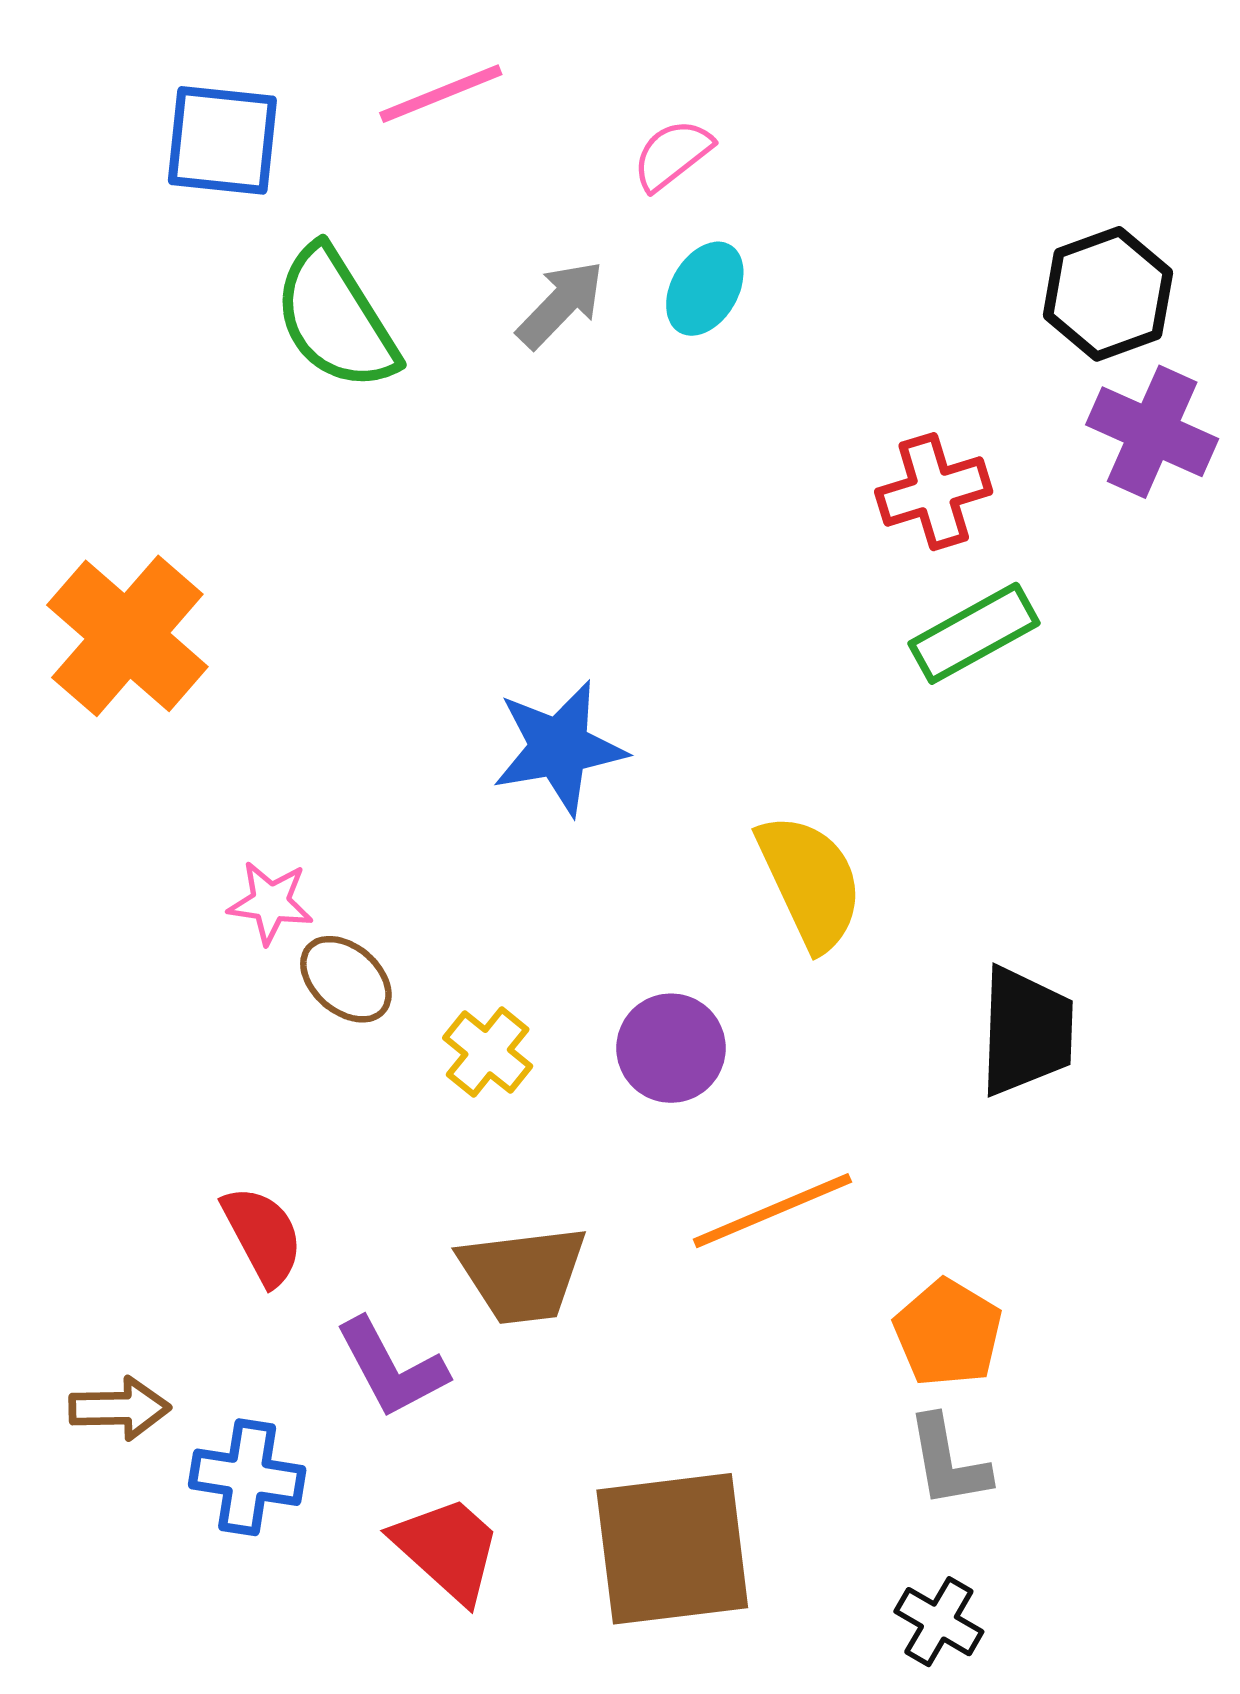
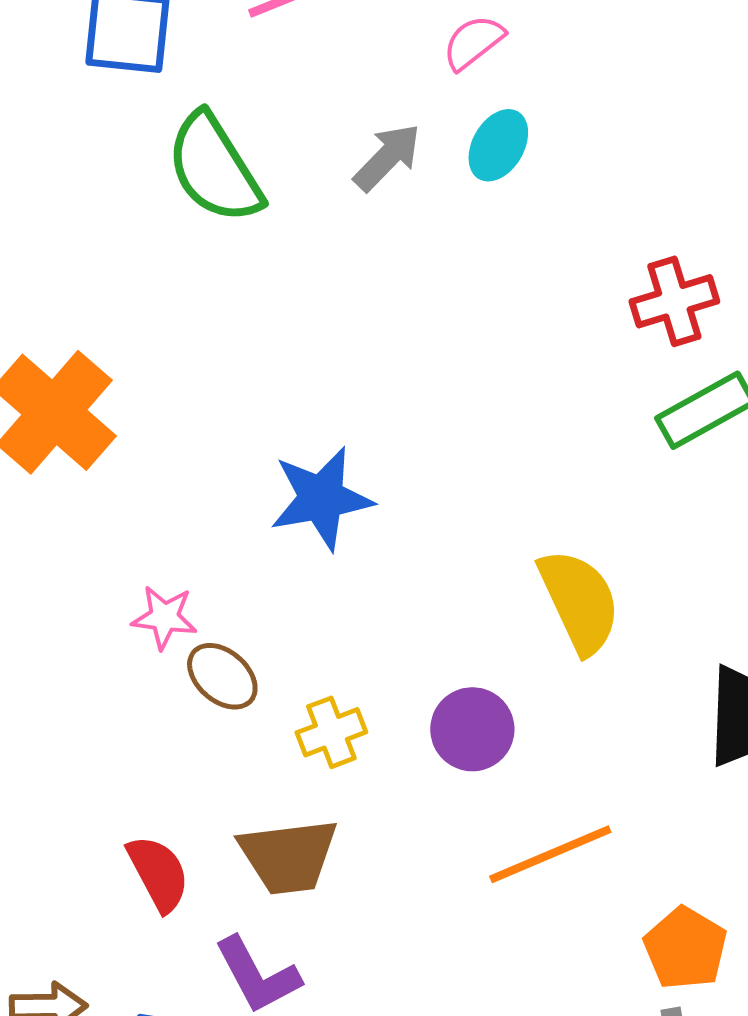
blue star: (559, 748) -> (321, 498), moved
yellow cross: (488, 1052) -> (331, 732), turned 30
brown trapezoid: (523, 1274) -> (288, 856), moved

